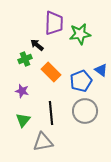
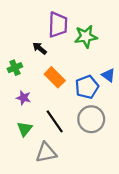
green cross: (25, 59) -> (15, 68), moved
black line: (51, 113) -> (55, 121), turned -30

